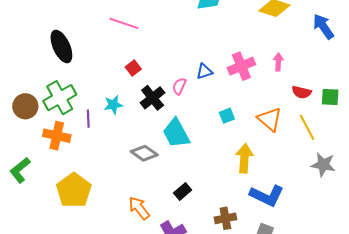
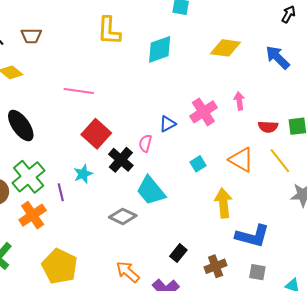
red square: (133, 68) -> (96, 134), size x1.8
orange cross: (57, 136) -> (33, 215), turned -36
black rectangle: (183, 192) -> (178, 253), moved

